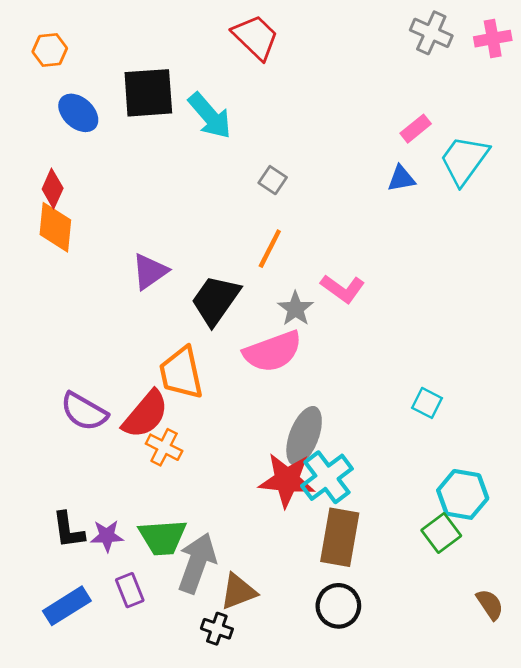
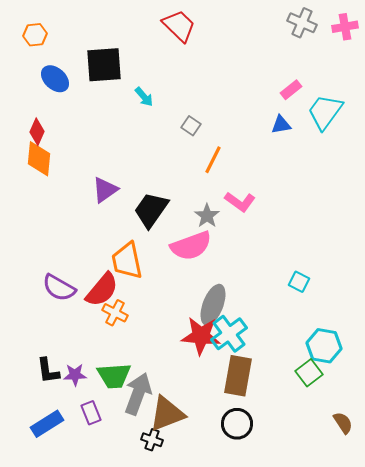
cyan arrow: (210, 116) -> (144, 97), moved, size x0.6
orange line: (270, 249) -> (213, 160), moved
brown triangle: (238, 592) -> (167, 414), size x1.4

